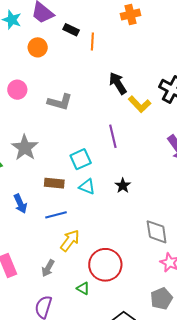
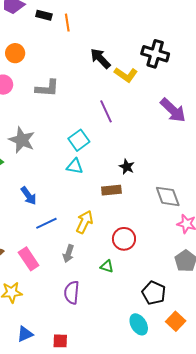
orange circle: (38, 47) -> (15, 53), moved
brown rectangle: (54, 183) -> (111, 190), moved
black star: (123, 186) -> (127, 167), moved
cyan triangle: (87, 187) -> (75, 166), moved
blue line: (56, 215) -> (46, 223), moved
red circle: (105, 265) -> (124, 239), size x0.7

